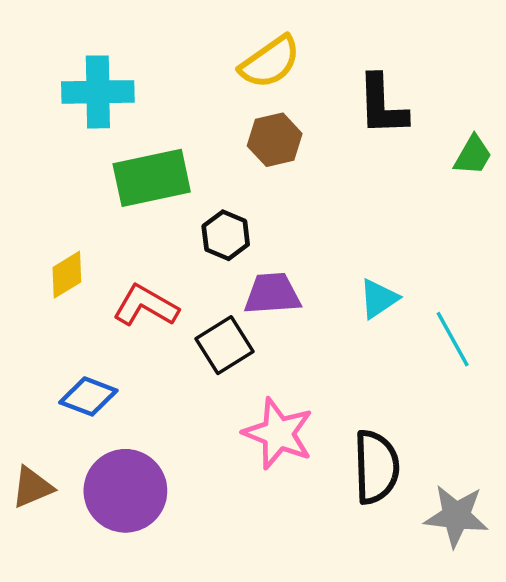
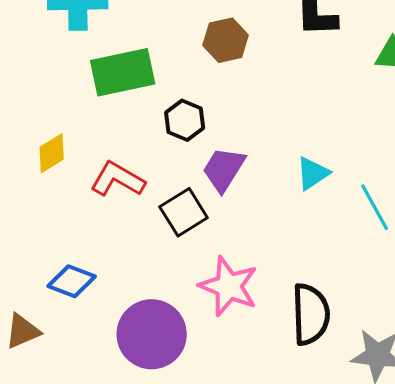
purple trapezoid: (272, 294) -> (224, 169), turned -54
blue diamond: (88, 396) -> (72, 281), moved
purple circle: (125, 491) -> (152, 334), moved

